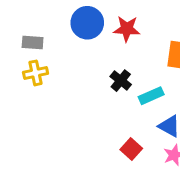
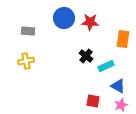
yellow cross: (36, 73) -> (26, 61), moved
red square: (131, 149) -> (93, 101), turned -32

